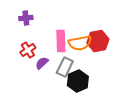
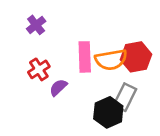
purple cross: (26, 18) -> (36, 25), turned -32
gray rectangle: (65, 67) -> (125, 97), moved

